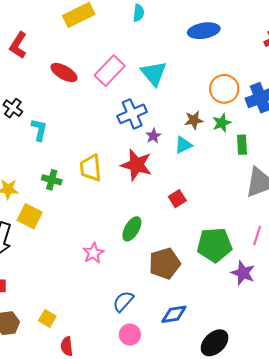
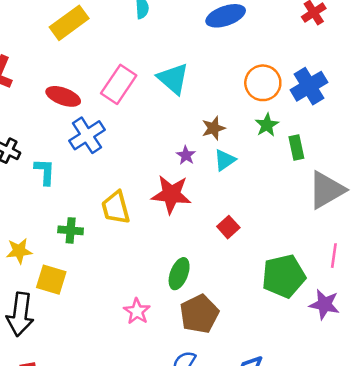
blue cross: (132, 114) -> (87, 135), moved
brown star: (194, 120) -> (214, 128), moved
brown pentagon: (165, 264) -> (199, 314), moved

